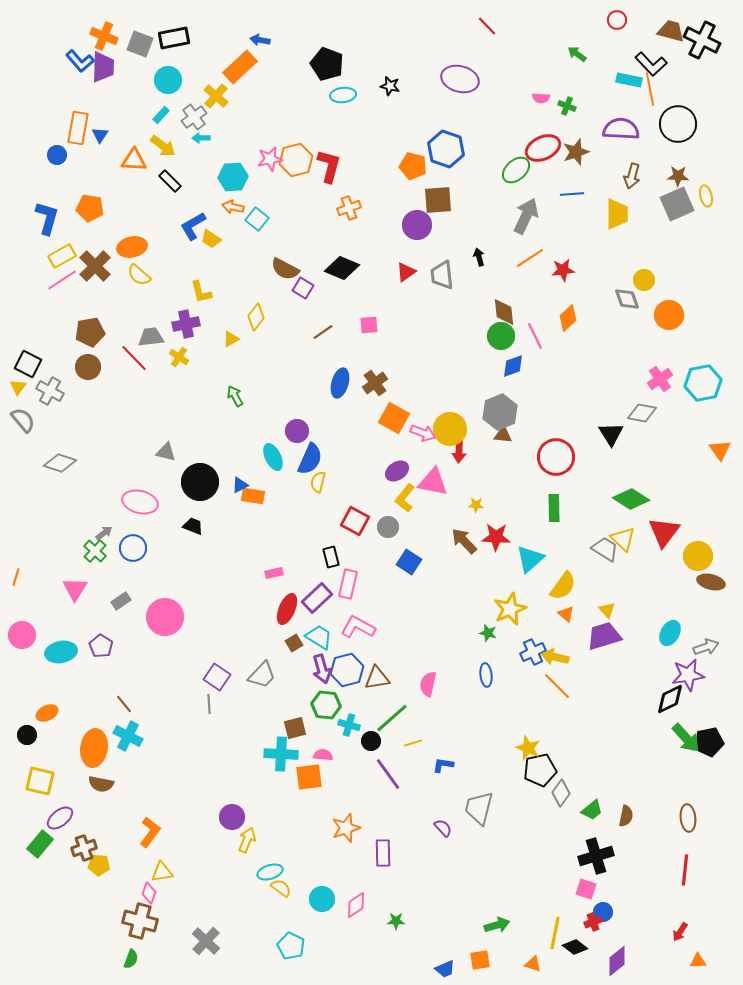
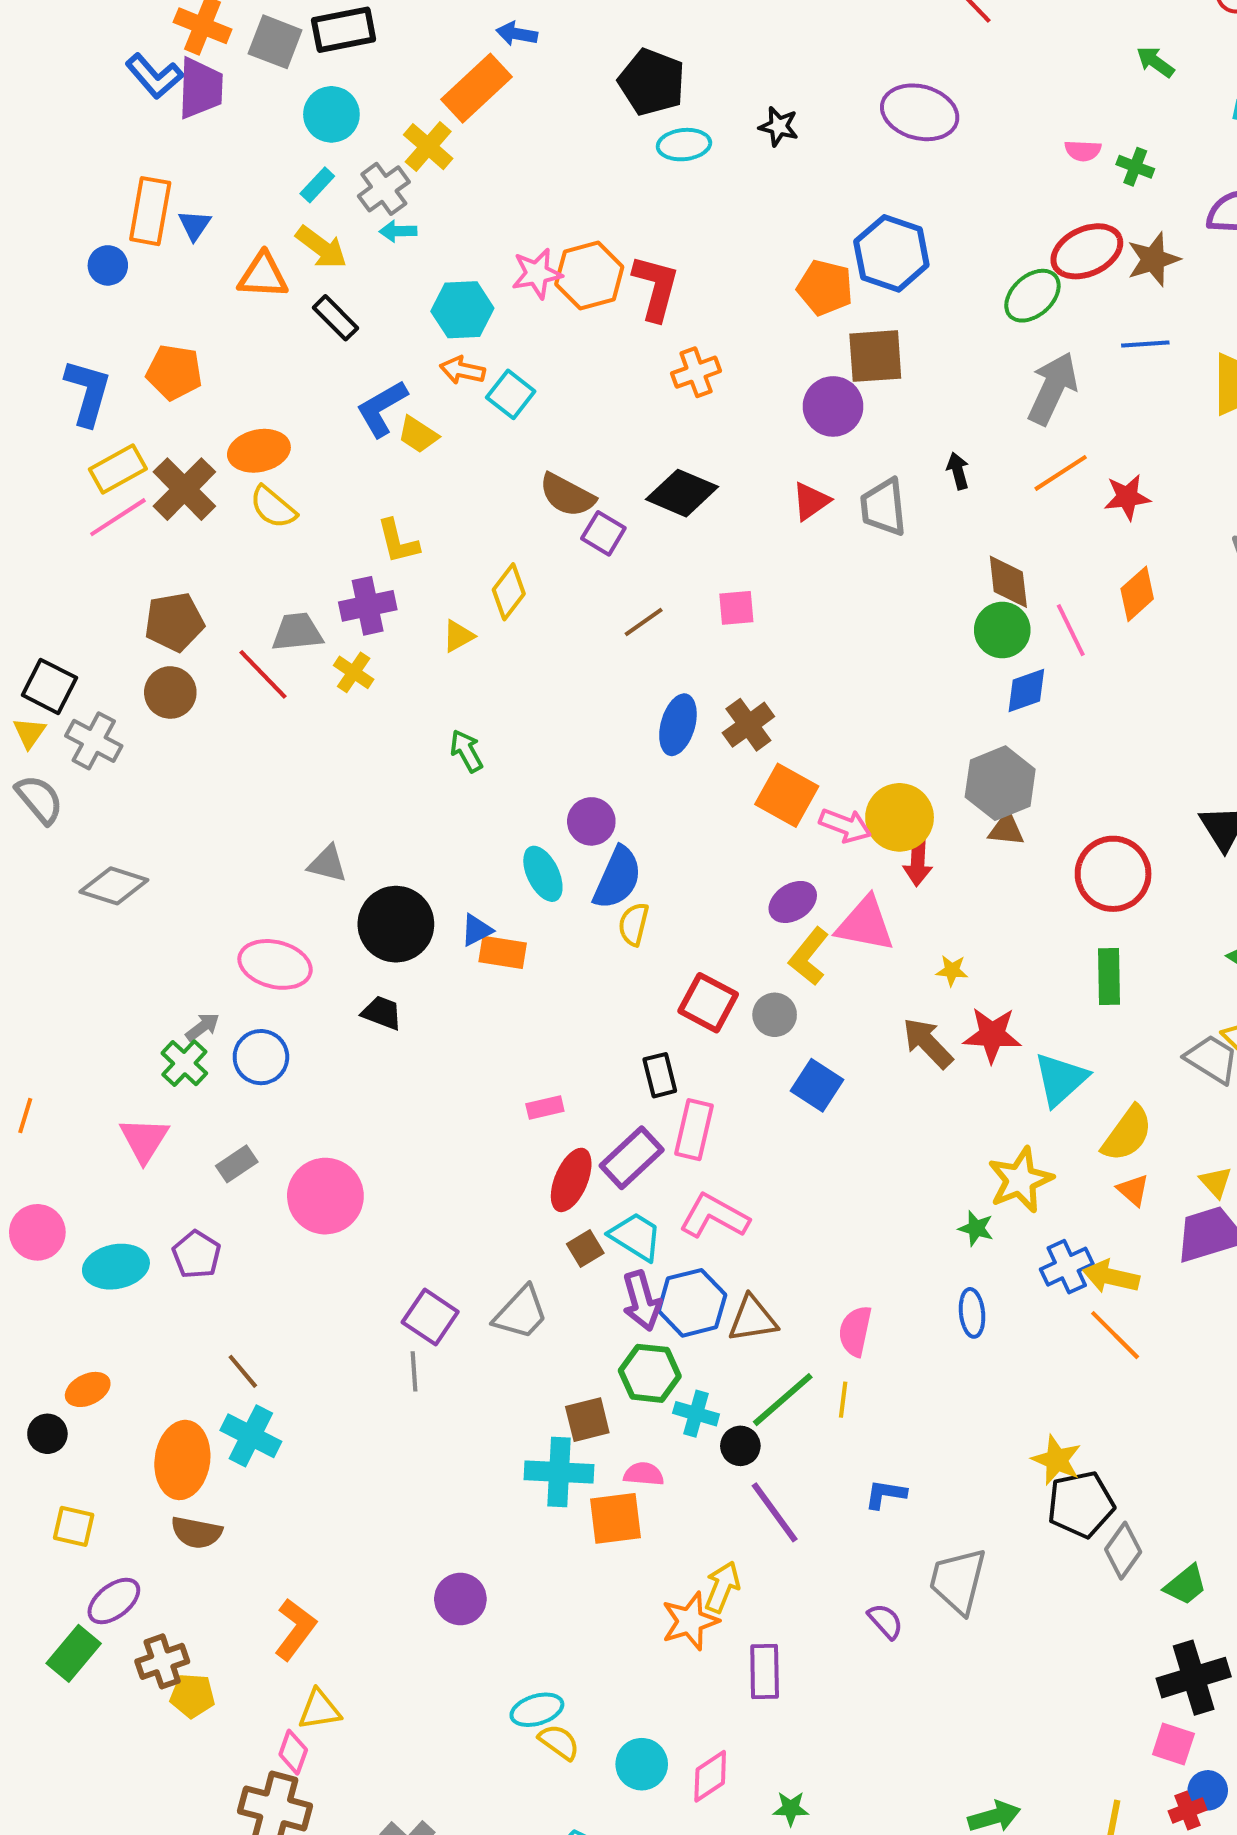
yellow line: (413, 743) -> (843, 1400), moved, turned -66
yellow square: (40, 781) -> (74, 1526), size x0.7
yellow arrow: (247, 840) -> (722, 1587), moved

